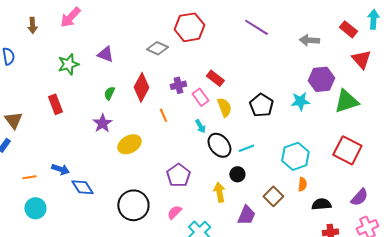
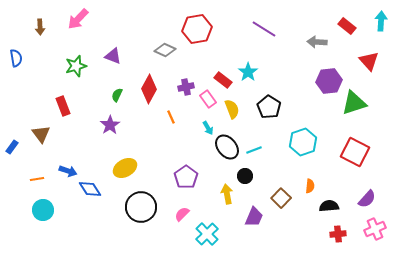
red rectangle: (348, 29) -> (347, 26), moved
cyan star: (300, 101) -> (248, 72), moved, turned -30
brown triangle: (13, 120) -> (41, 134), moved
yellow ellipse: (129, 144) -> (125, 168), moved
cyan hexagon: (295, 156) -> (303, 142), moved

